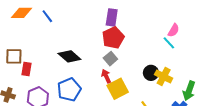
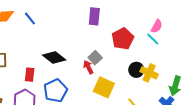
red pentagon: (113, 38) -> (123, 39), moved
red rectangle: (26, 69) -> (30, 75), moved
red arrow: (106, 76) -> (88, 67), moved
yellow square: (118, 89) -> (104, 87), turned -35

